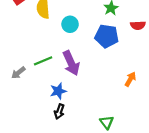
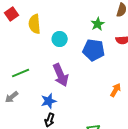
green line: (43, 61) -> (21, 73), moved
gray arrow: (18, 73) -> (12, 97), moved

